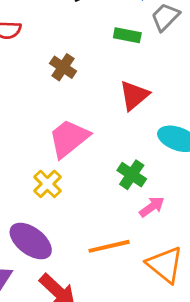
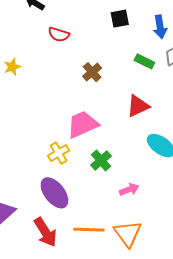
green cross: (132, 175) -> (101, 160), moved
purple ellipse: (31, 241) -> (54, 193), moved
orange line: (109, 246) -> (89, 230), moved

